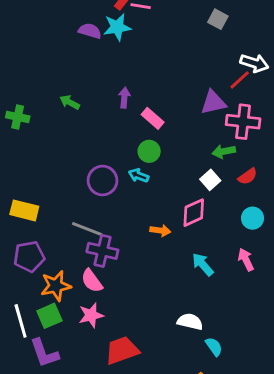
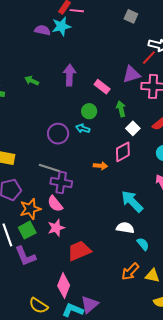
purple arrow: (124, 98) -> (69, 75), size x1.5
pink rectangle: (153, 118) -> (102, 87), moved
green arrow: (224, 151) -> (121, 109), moved, turned 91
cyan arrow: (203, 264) -> (132, 201), moved, size x1.4

